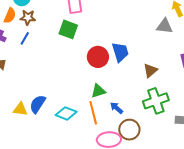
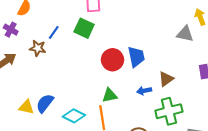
brown star: (28, 17) -> (38, 48), moved
blue line: (25, 38) -> (54, 32), moved
blue arrow: (116, 108) -> (144, 91), moved, turned -56

